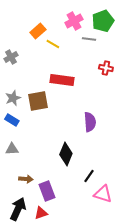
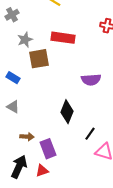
gray star: (13, 98) -> (25, 40), moved
purple semicircle: (90, 122) -> (91, 80), turned 90
gray triangle: (12, 149) -> (13, 107), turned 32

